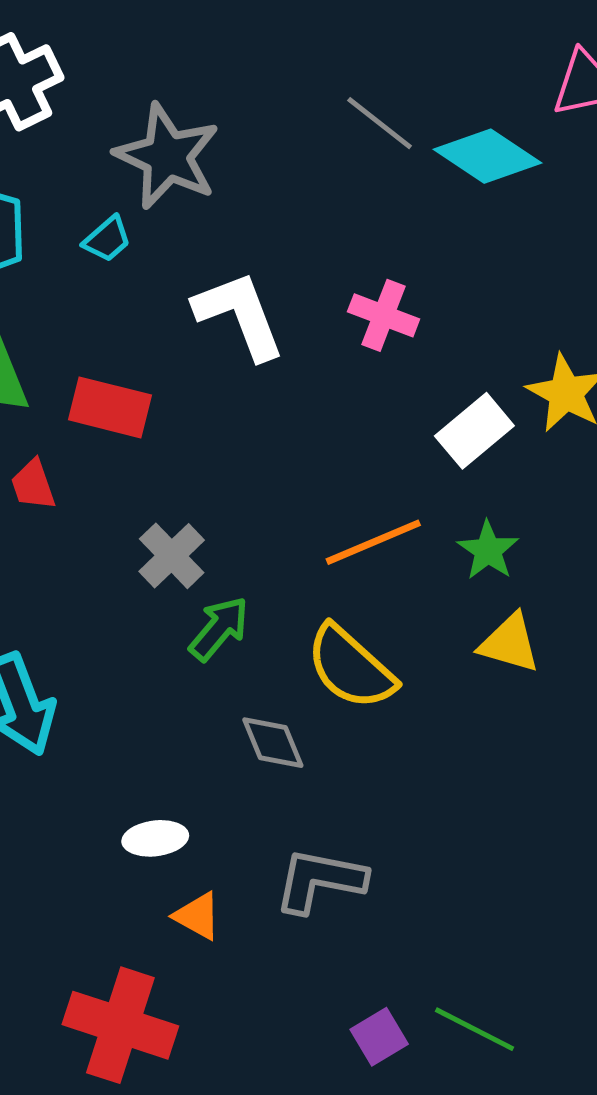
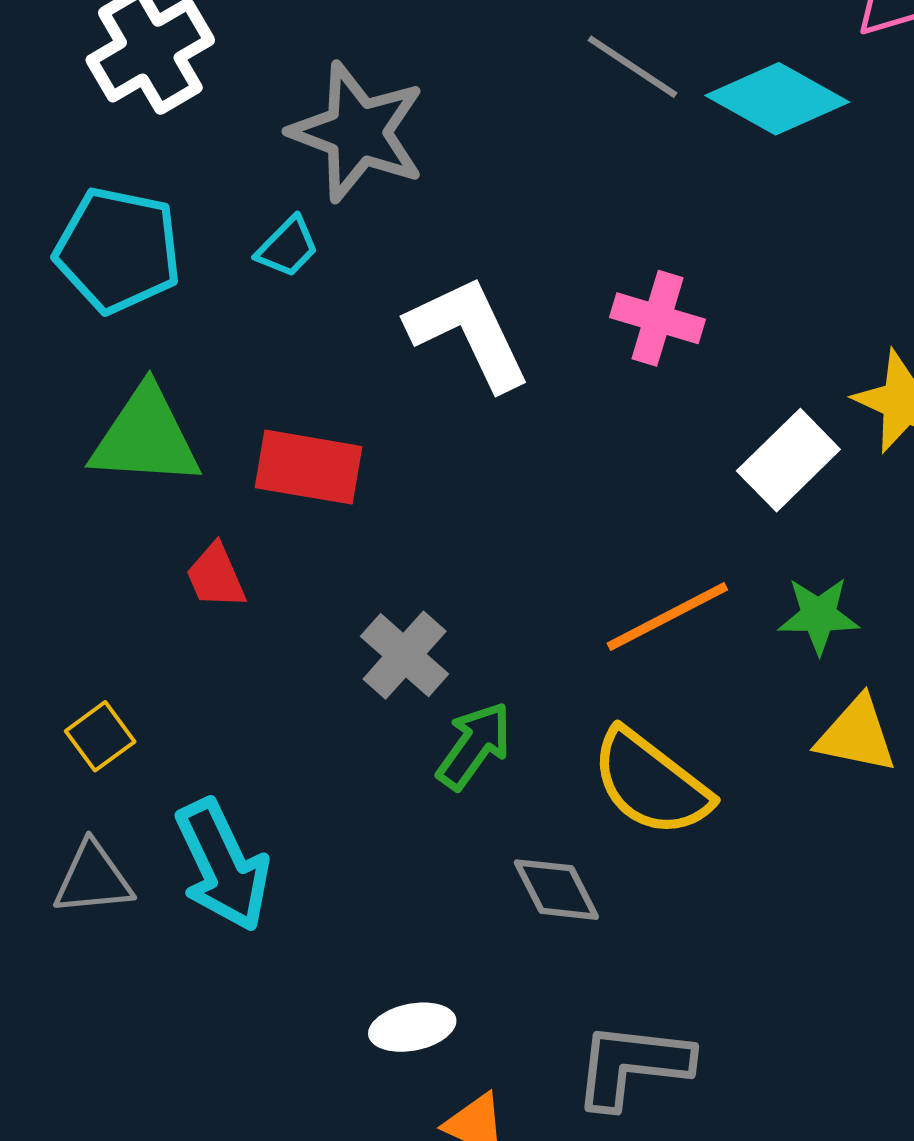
green star: (488, 550) -> (819, 615), turned -30

